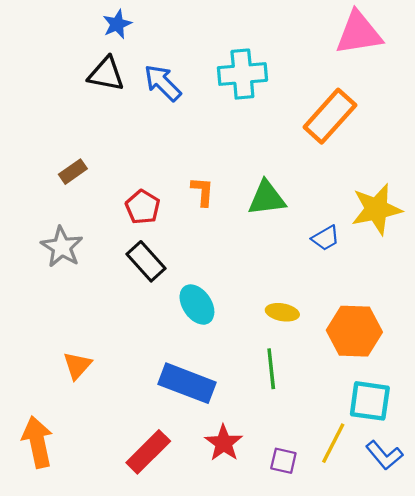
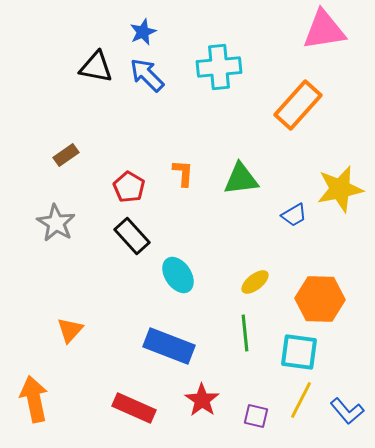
blue star: (117, 24) -> (143, 32), moved
yellow ellipse: (282, 312) -> (255, 282), turned -48
cyan square: (370, 401) -> (299, 352), moved
red rectangle: (148, 452) -> (134, 408), turned 69

